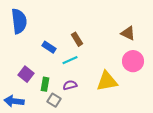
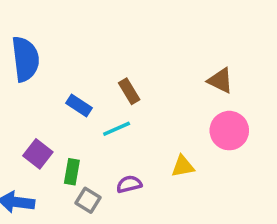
yellow triangle: (107, 81) -> (183, 166), size x0.6
purple semicircle: (70, 85) -> (129, 184), moved

